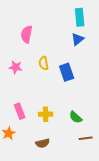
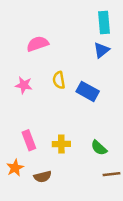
pink semicircle: (27, 34) -> (38, 44), turned 60
blue rectangle: (67, 72) -> (88, 91), turned -42
brown semicircle: (43, 143) -> (43, 177), moved

